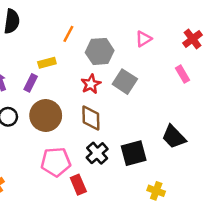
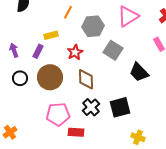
pink triangle: (144, 39) -> (128, 16), size x1.6
red star: (91, 84) -> (75, 52), moved
black trapezoid: (174, 137) -> (139, 72), moved
red rectangle: (78, 185) -> (76, 132), turned -63

